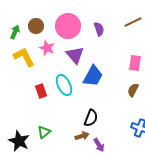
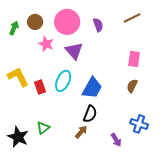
yellow L-shape: (24, 57) -> (18, 77), moved
blue trapezoid: (93, 76) -> (92, 88), moved
cyan ellipse: (64, 85) -> (63, 81), turned 50
brown arrow: (82, 136) -> (81, 132), turned -32
purple arrow: (99, 145) -> (116, 140), moved

